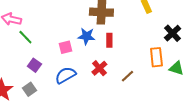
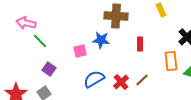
red rectangle: (109, 40) -> (140, 44), moved
red cross: (99, 68) -> (121, 82), moved
blue semicircle: (65, 75) -> (94, 79), moved

